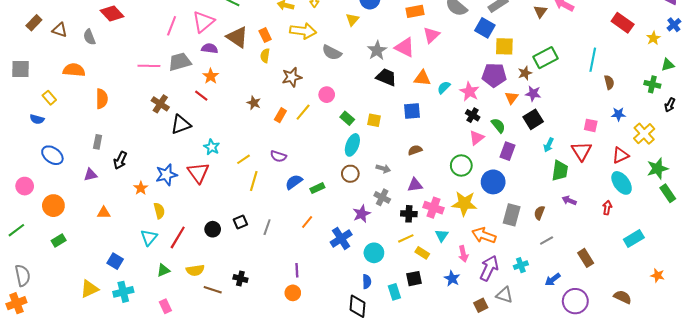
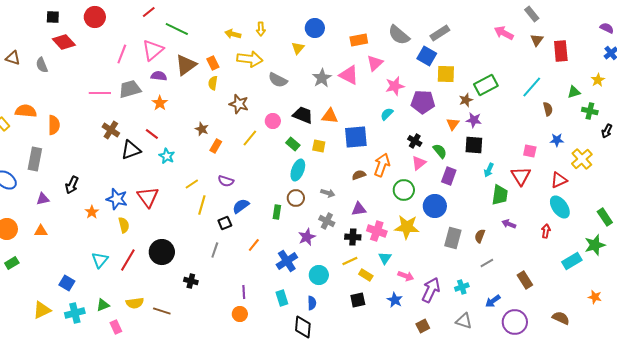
brown triangle: (540, 11) -> (537, 40), moved
red rectangle: (623, 23) -> (561, 51), turned 50
brown triangle: (237, 37) -> (186, 65), turned 50
yellow star: (653, 38) -> (598, 80), moved
cyan line: (593, 60) -> (532, 87), turned 30
green triangle: (668, 65) -> (574, 92), moved
orange semicircle: (74, 70) -> (26, 111), moved
purple pentagon: (494, 75) -> (423, 102), moved
brown star: (292, 77) -> (239, 104), turned 30
black trapezoid: (386, 77) -> (303, 115), moved
orange triangle: (422, 78) -> (330, 116), moved
pink star: (469, 92) -> (395, 86), moved, turned 30
red line: (201, 96) -> (152, 134), moved
blue square: (412, 111) -> (356, 137), size x1.4
orange rectangle: (280, 115) -> (216, 146), moved
black square: (533, 119) -> (474, 145), turned 36
gray rectangle: (98, 142) -> (35, 159), moved, size x1.6
cyan star: (212, 147) -> (167, 156), moved
green star: (657, 169) -> (595, 245), moved
blue star: (166, 175) -> (117, 199), turned 30
green rectangle: (317, 188) -> (277, 212), moved, turned -56
yellow semicircle: (159, 211) -> (124, 225), moved
orange triangle: (104, 213) -> (41, 231), moved
black square: (240, 222) -> (225, 223), moved
black circle: (213, 229) -> (162, 252), size x1.6
orange arrow: (484, 235) -> (382, 165), moved, turned 90
pink arrow: (463, 254) -> (406, 276), turned -56
green triangle: (163, 270) -> (103, 305), moved
yellow semicircle: (195, 270) -> (135, 303), moved
black cross: (240, 279) -> (191, 281), moved
cyan rectangle: (394, 292) -> (282, 298), moved
gray triangle: (504, 295) -> (464, 321), moved

